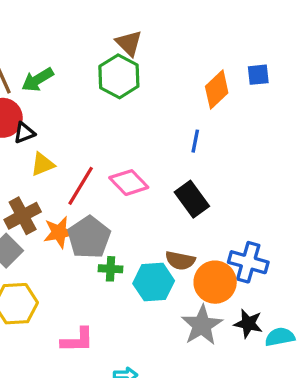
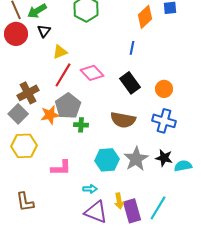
black triangle: (24, 133) -> (44, 31), moved, turned -32
yellow triangle: (43, 164) -> (60, 52), moved
orange star: (59, 232) -> (50, 115), moved
brown semicircle: (180, 261) -> (123, 120), size x1.4
cyan hexagon: (154, 282) -> (107, 160), moved
orange circle: (215, 282) -> (164, 89), moved, size x0.7

